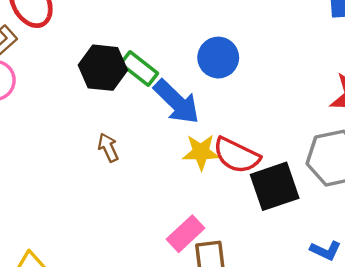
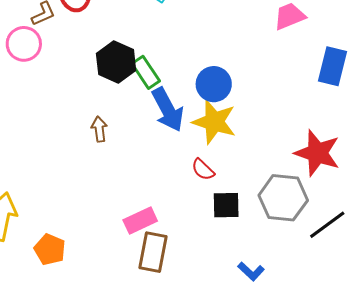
yellow star: (201, 152) -> (214, 122), moved, size x1.4
red semicircle: (236, 155) -> (203, 170), size x0.6
black square: (275, 186) -> (226, 205), size x0.7

